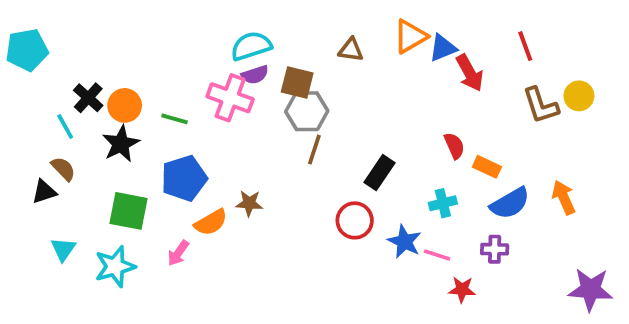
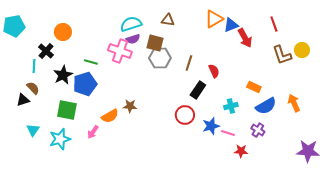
brown triangle: (351, 50) -> (168, 20), moved
orange circle: (125, 105) -> (63, 32), moved
cyan line: (65, 127) -> (34, 66), turned 32
red semicircle: (454, 146) -> (214, 71), moved
brown line: (314, 150) -> (189, 63), moved
blue pentagon: (184, 178) -> (85, 84), moved
blue star: (405, 242) -> (211, 126), turned 30
purple cross: (495, 249) -> (258, 130), turned 32

